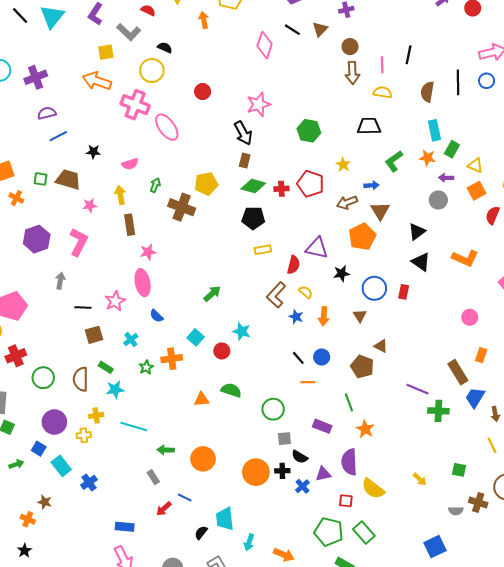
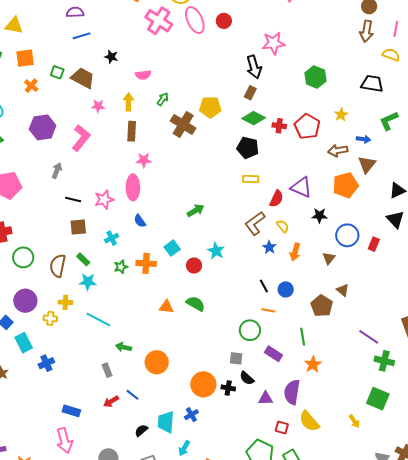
pink ellipse: (167, 127) -> (195, 20), moved
green circle: (273, 409) -> (250, 330), moved
green square: (459, 470) -> (378, 399), moved, size x1.6
blue cross: (302, 486) -> (191, 415), moved

